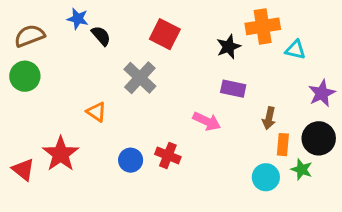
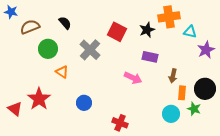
blue star: (78, 19) -> (11, 12), moved
red square: (165, 34) -> (117, 32), moved
brown semicircle: (30, 36) -> (30, 27), moved
green circle: (25, 76) -> (48, 49), moved
purple star: (322, 93) -> (206, 50), moved
red cross: (168, 155) -> (120, 123), moved

